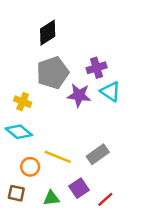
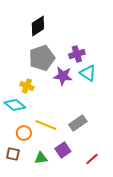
yellow cross: (23, 102) -> (27, 86), moved
red line: (105, 199) -> (92, 159), moved

